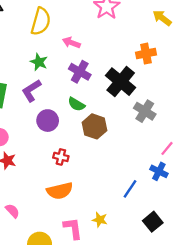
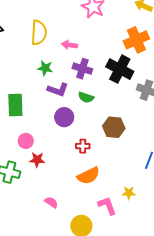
orange cross: (146, 54) -> (136, 40), size x1.4
purple L-shape: (31, 91) -> (58, 90), moved, turned -115
brown hexagon: (95, 126) -> (114, 127), moved

